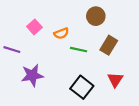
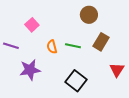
orange semicircle: (61, 33) -> (52, 47), moved, turned 96
red triangle: (115, 80) -> (117, 70), moved

